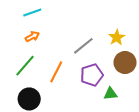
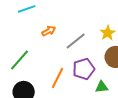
orange arrow: (32, 36) -> (49, 31), moved
orange line: (56, 72) -> (58, 78), moved

